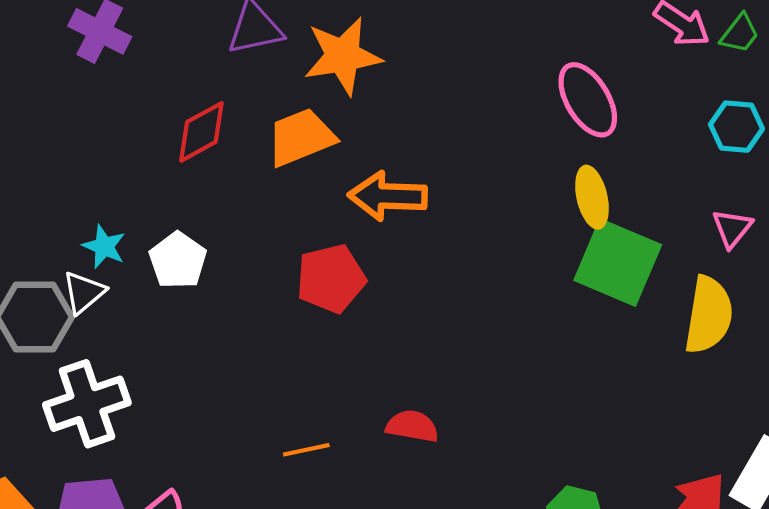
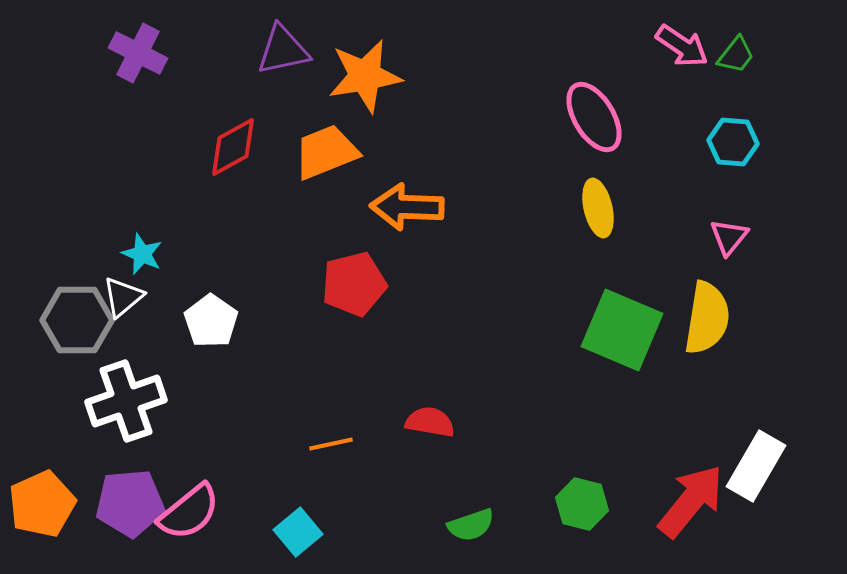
white pentagon: (178, 260) -> (211, 321), moved
green square: (618, 262) -> (622, 330), moved

